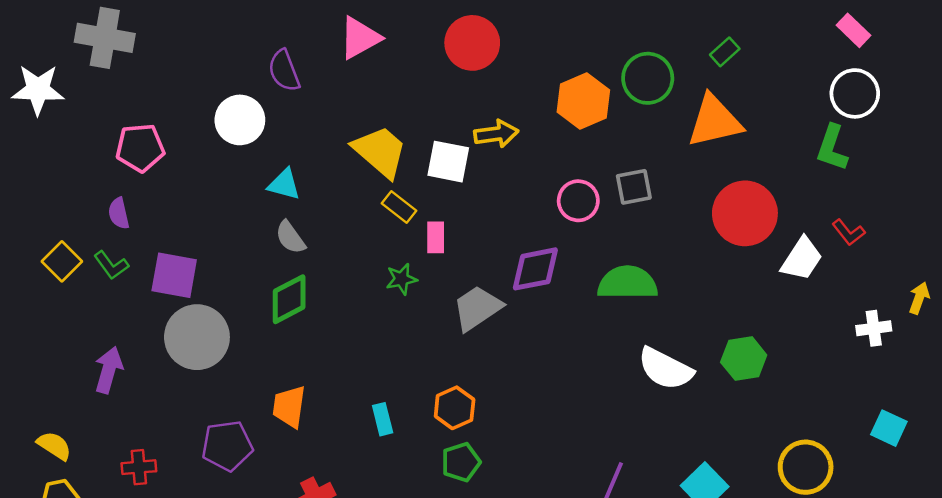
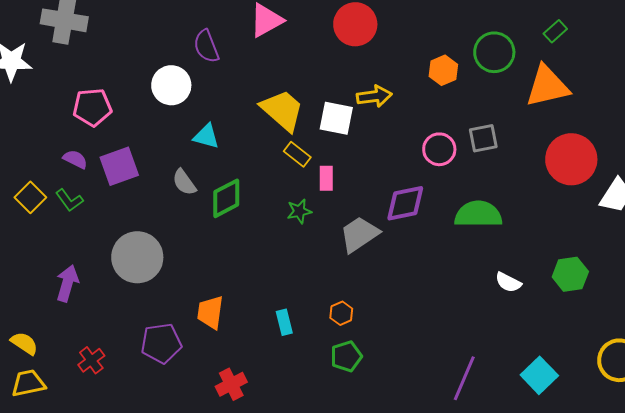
orange hexagon: (583, 101) -> (443, 70), size x0.7
purple semicircle: (119, 213) -> (75, 159), turned 130
gray semicircle: (290, 237) -> (184, 182), moved
purple square: (174, 275) -> (119, 166), moved, turned -30
green diamond: (289, 299) -> (226, 198), moved
white semicircle: (665, 369) -> (508, 282), size x0.6
orange hexagon: (455, 408) -> (341, 313), size x0.7
red cross: (139, 467) -> (91, 360), turned -32

